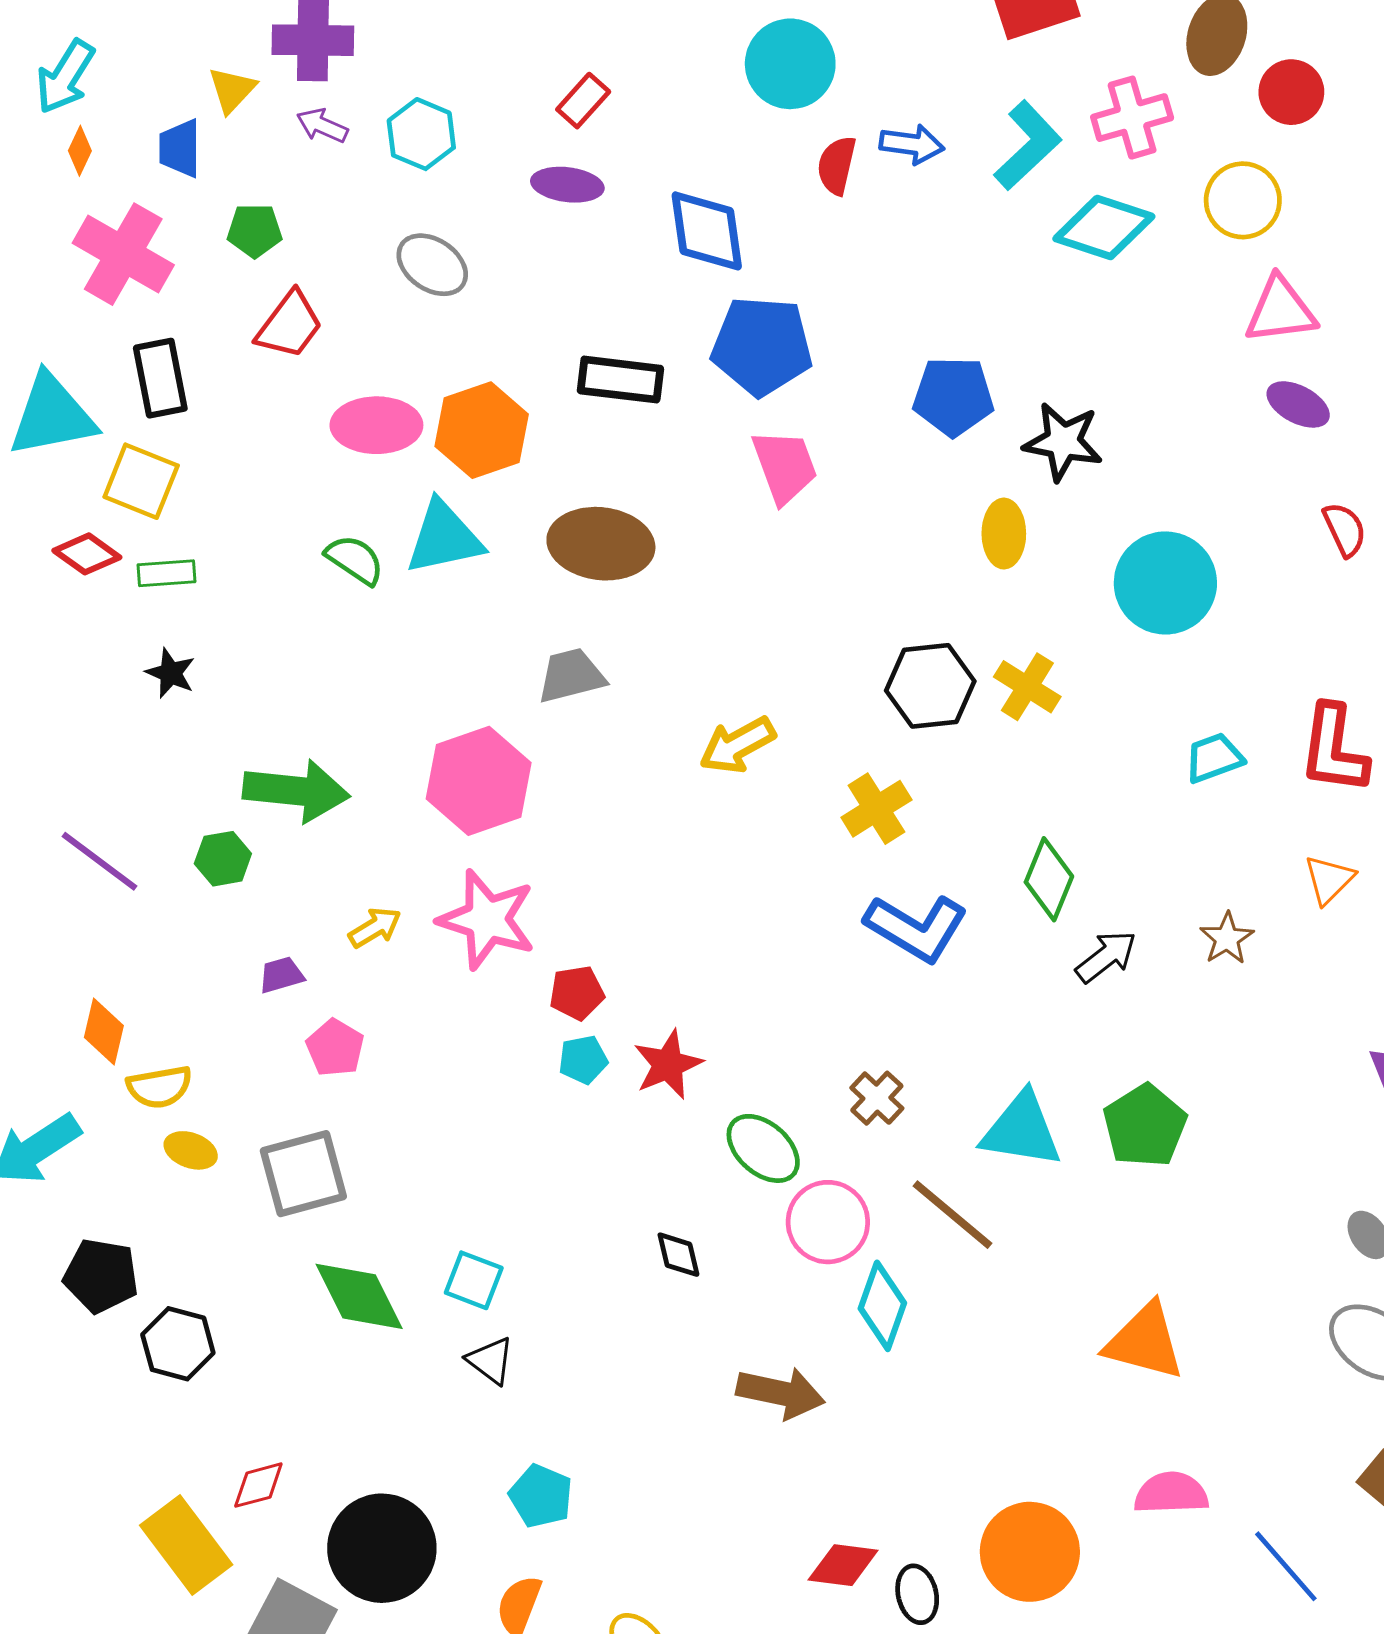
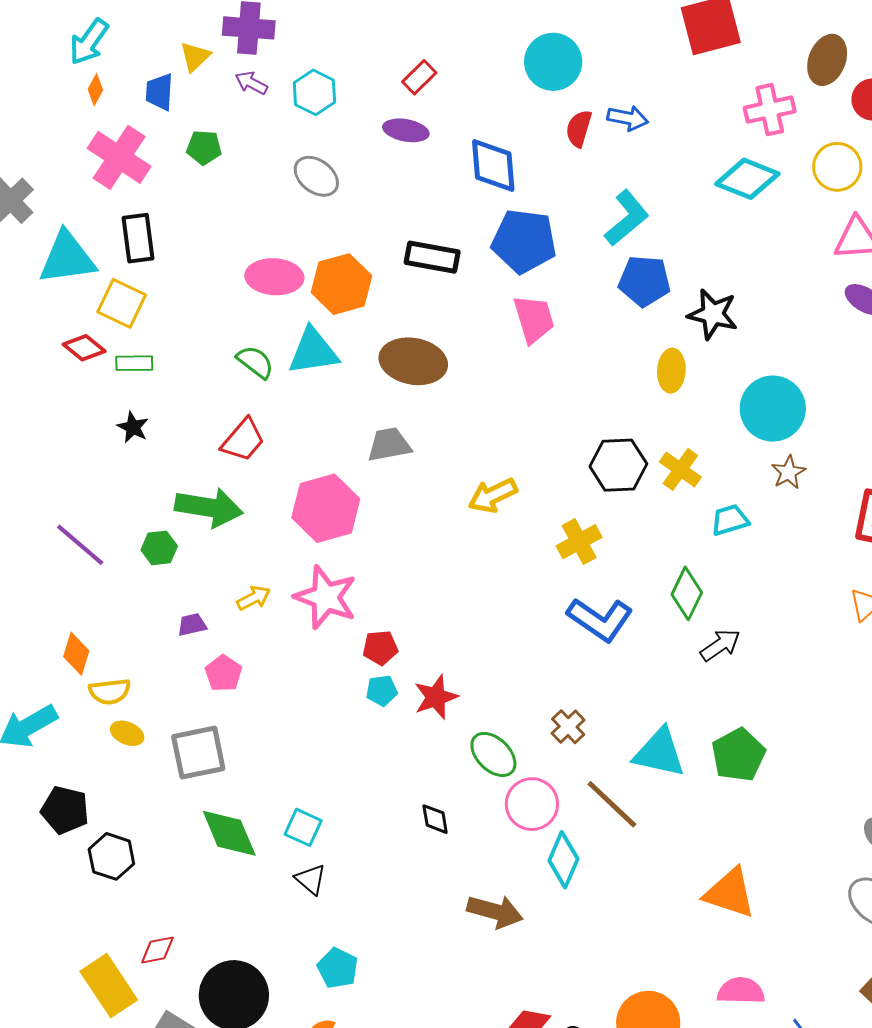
cyan L-shape: (1028, 145) -> (627, 218), moved
red trapezoid: (290, 325) -> (243, 440), moved
cyan trapezoid: (1214, 758) -> (730, 520), moved
brown star: (1227, 938) -> (788, 472), moved

